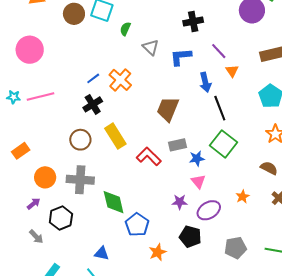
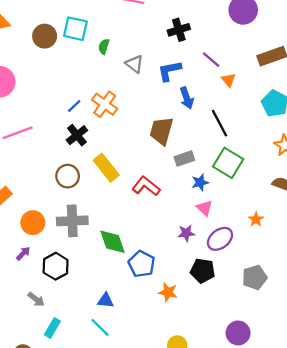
blue arrow: (205, 82) -> (187, 98), moved
gray rectangle: (178, 145) -> (184, 158), moved
gray arrow: (36, 237) -> (36, 299), moved
orange star: (158, 252) -> (168, 292), turned -30

